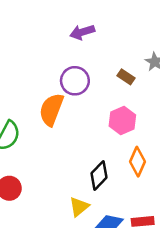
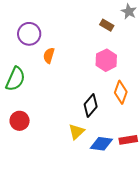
purple circle: (75, 81) -> (29, 34), moved
orange semicircle: (51, 110) -> (49, 55), size x0.6

